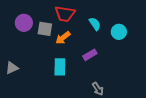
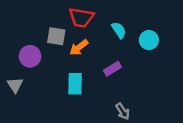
purple circle: (24, 23) -> (30, 56), moved
gray triangle: (12, 68) -> (15, 85), turned -40

